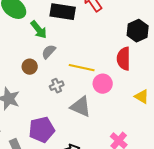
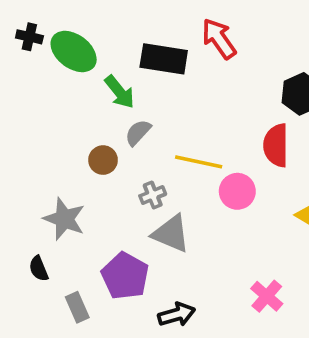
gray triangle: (81, 107) -> (171, 234), moved
purple pentagon: (42, 130) -> (125, 276), turned -30

